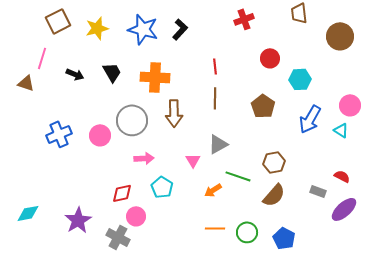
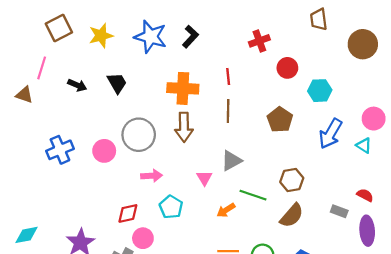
red cross: (244, 19) -> (259, 41), moved
orange cross: (155, 77) -> (183, 88), moved
purple ellipse: (344, 209) -> (367, 231), turned -52

